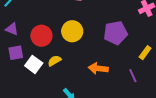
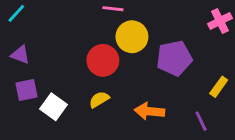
yellow circle: (72, 31) -> (132, 37), moved
red circle: (41, 36) -> (103, 60), moved
yellow semicircle: (54, 61) -> (99, 100), moved

